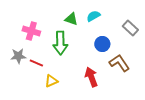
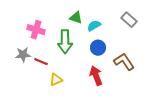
cyan semicircle: (93, 16) -> (94, 26), moved
gray rectangle: (130, 28) -> (129, 20), moved
blue circle: (102, 44) -> (98, 48), moved

